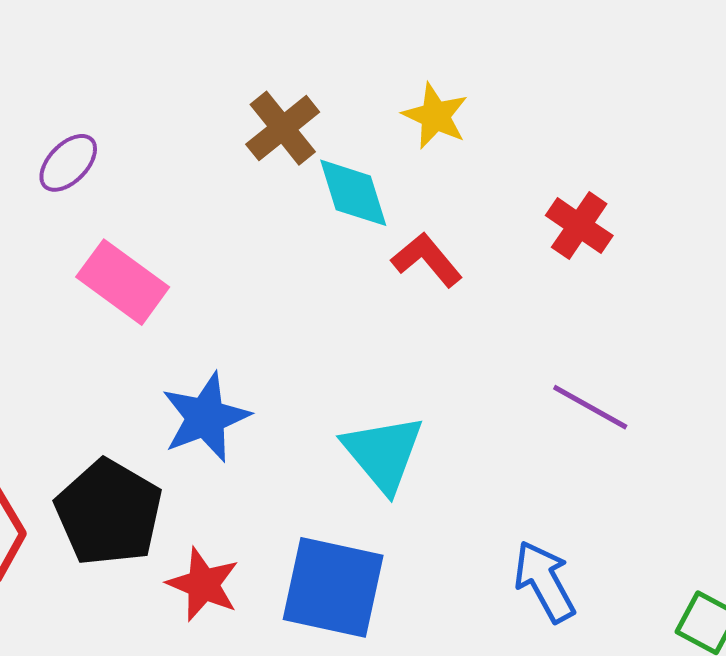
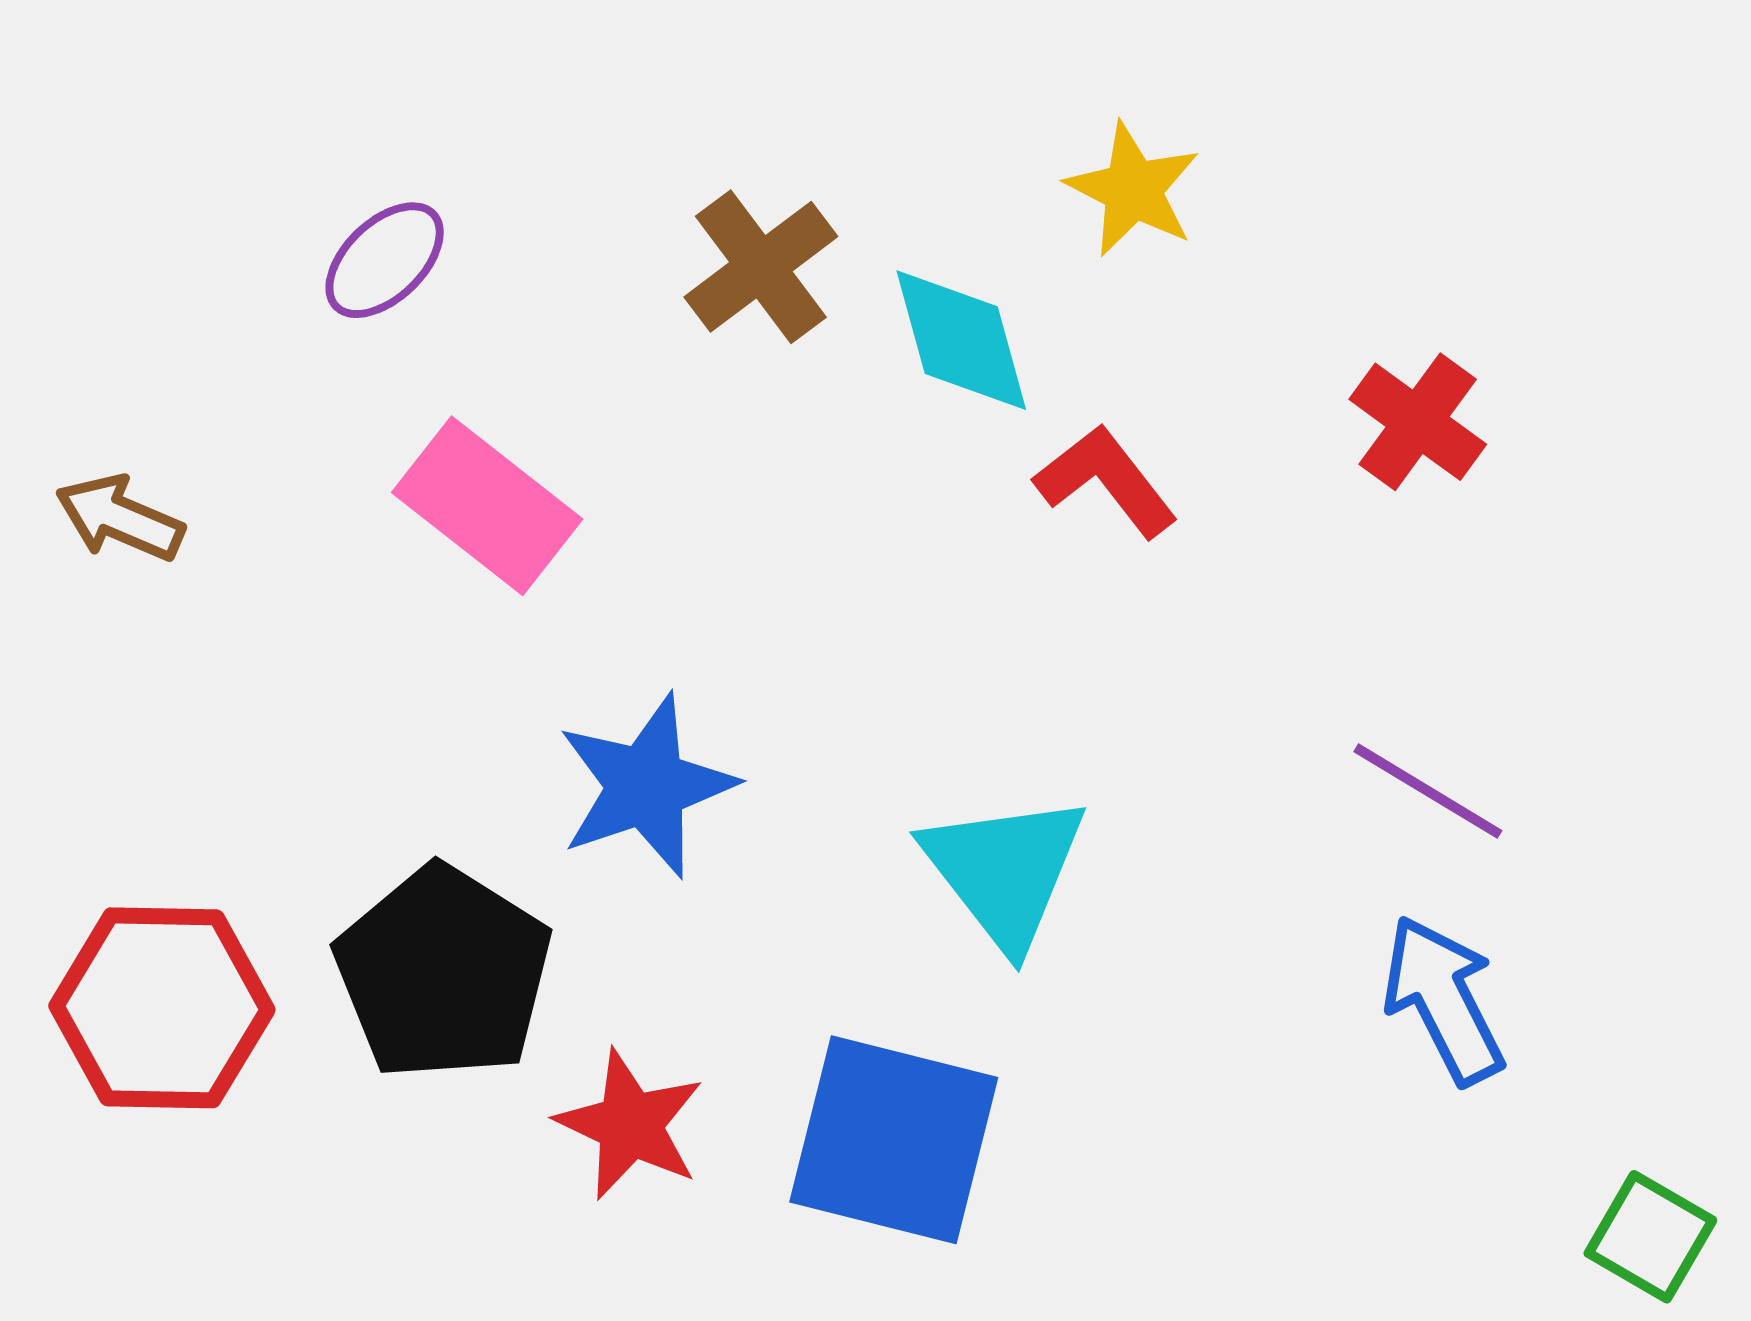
brown cross: (283, 128) -> (761, 267), moved
blue arrow: (545, 581) -> (1443, 1000), moved

